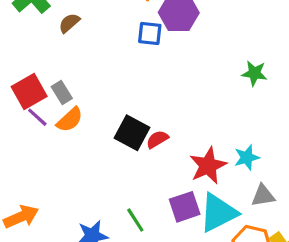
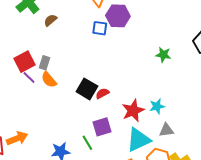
gray rectangle: (62, 92) -> (45, 63), turned 48
orange semicircle: (70, 120) -> (49, 80), turned 90
purple square: (185, 207) -> (102, 127), moved

